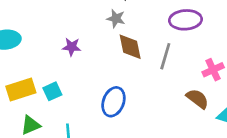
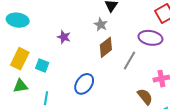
brown diamond: (130, 47) -> (106, 47), turned 50
yellow rectangle: (21, 90) -> (20, 59), turned -60
cyan square: (52, 91) -> (42, 65), turned 32

